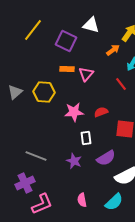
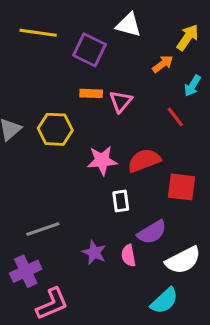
yellow line: (33, 30) -> (38, 33), turned 60
red semicircle: (101, 112) -> (144, 160), size x1.5
gray line: (36, 156) -> (43, 229), turned -40
purple star: (74, 161) -> (94, 252), moved
pink semicircle: (82, 200) -> (129, 256), moved

